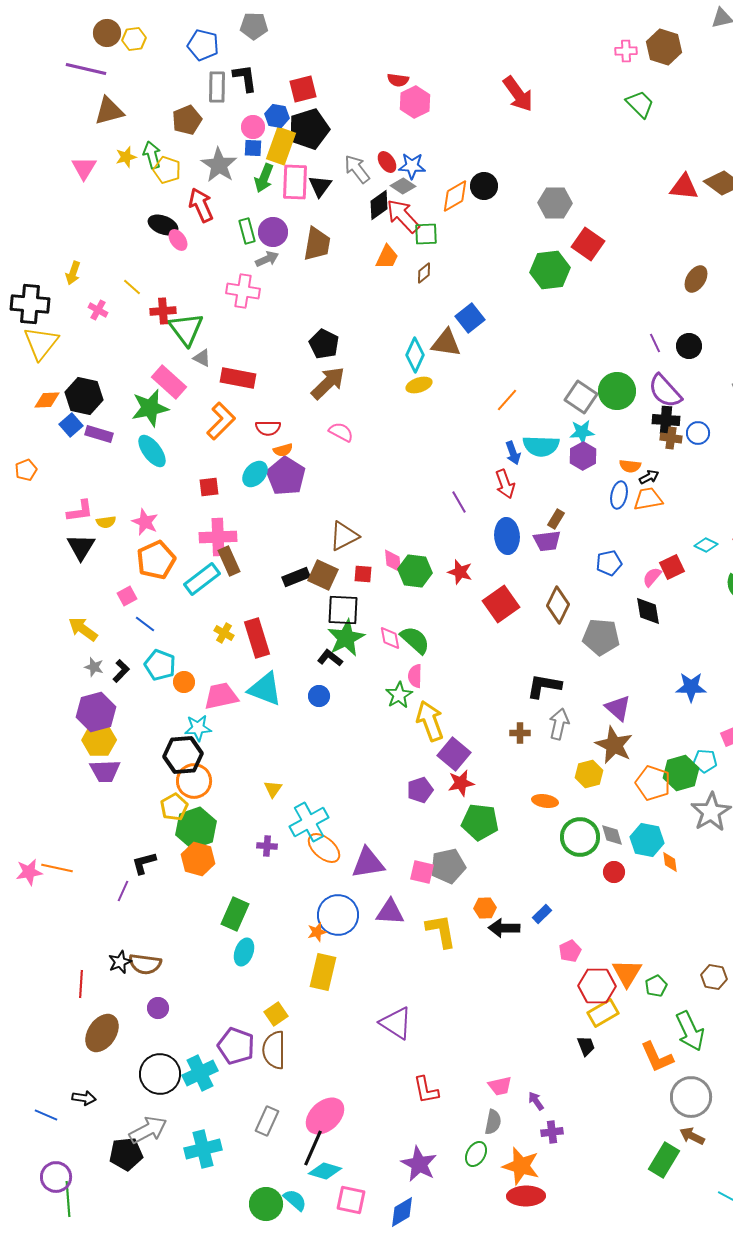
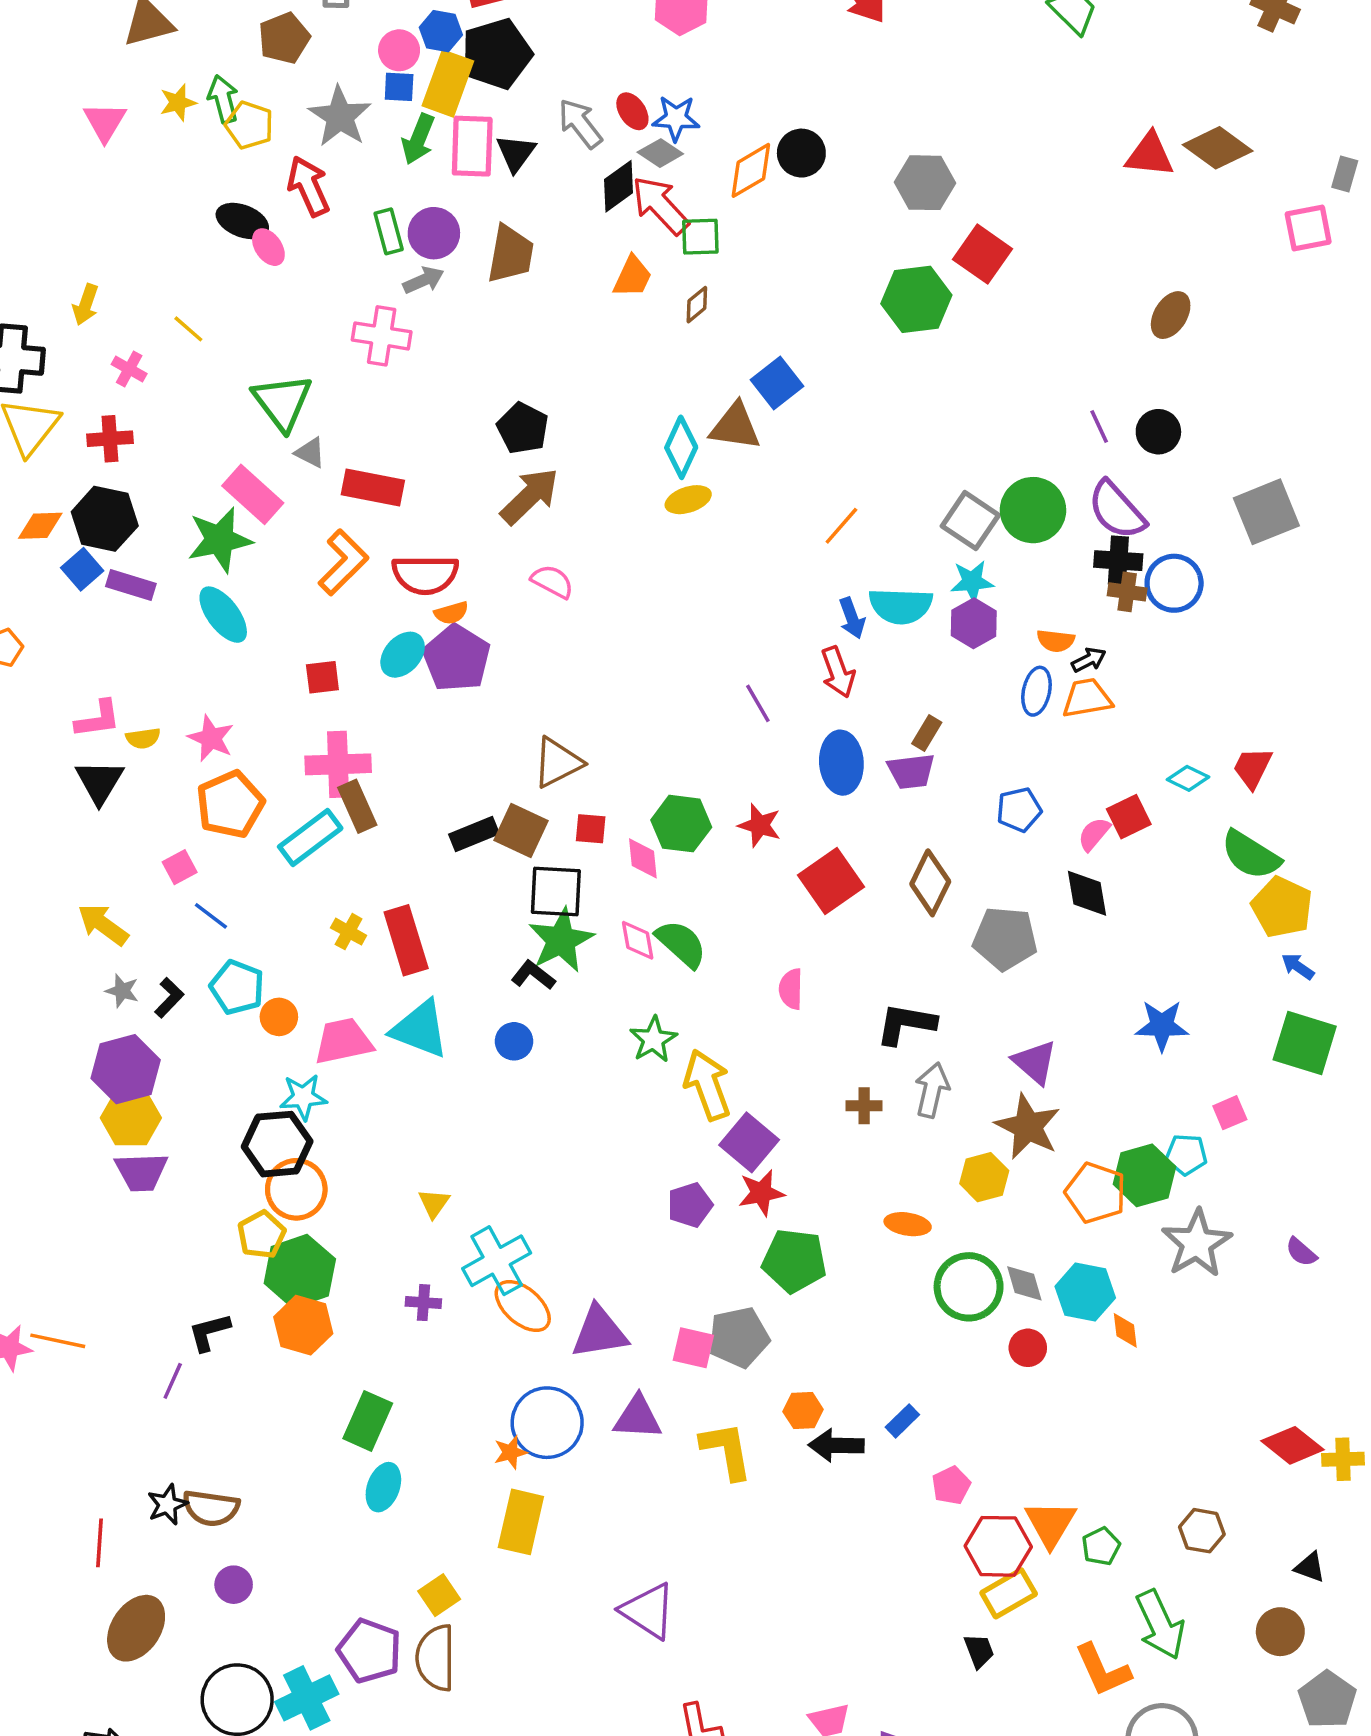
red cross: (163, 311) -> (110, 439), moved
red semicircle: (268, 428) -> (425, 575), size x1.5
blue circle: (698, 433) -> (1174, 583), size x1.4
pink diamond: (393, 561) -> (643, 858), moved
pink semicircle: (415, 676) -> (791, 989), moved

